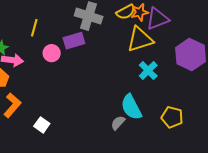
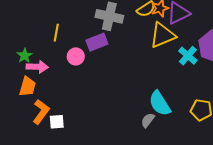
cyan cross: (148, 71) -> (188, 56), moved
white square: (42, 125) -> (57, 122), moved, turned -35

